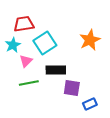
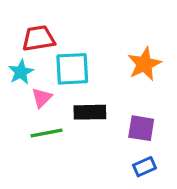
cyan square: (45, 43) -> (72, 69), turned 30
purple square: (72, 88) -> (141, 128), moved

